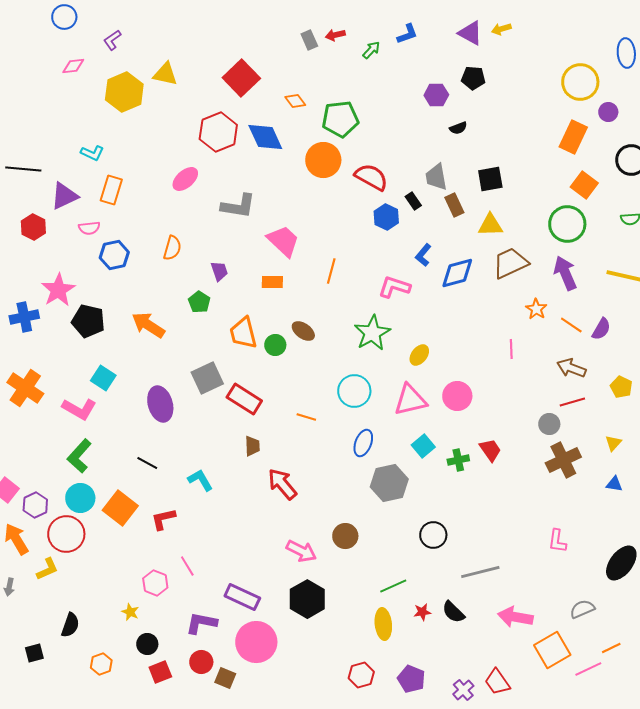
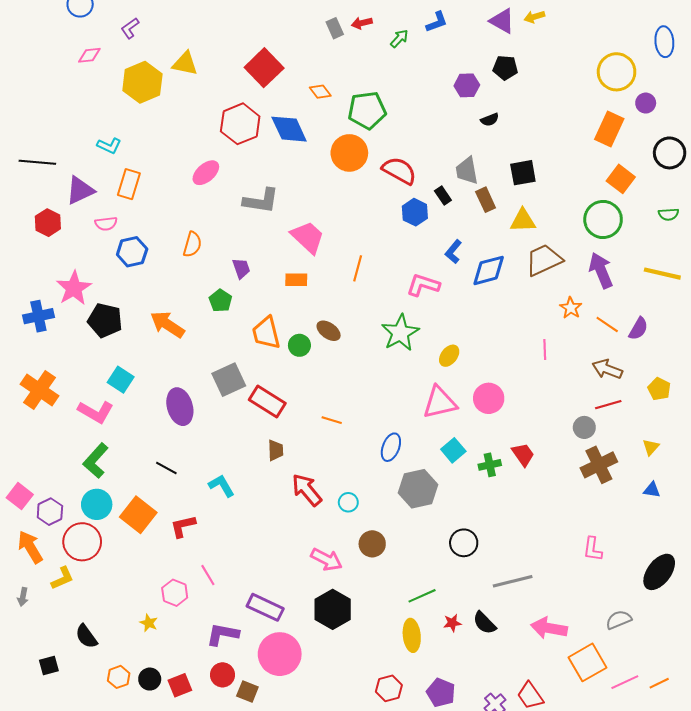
cyan circle: (354, 391) -> (348, 502), moved, size x0.6
black semicircle: (70, 625) -> (86, 636), turned 125
black circle: (147, 644) -> (150, 679), moved
orange line: (611, 648) -> (659, 683), moved

